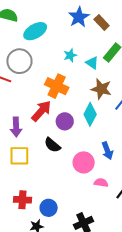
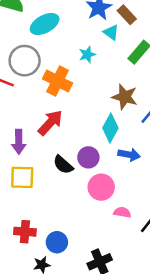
cyan triangle: (92, 63) -> (111, 32), moved
orange cross: (57, 86) -> (58, 81), moved
purple circle: (65, 121) -> (88, 157), moved
blue arrow: (107, 151) -> (129, 155), moved, turned -60

